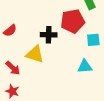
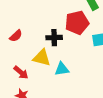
cyan triangle: (85, 66) -> (62, 69), moved

